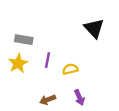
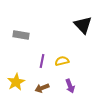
purple line: (48, 60) -> (42, 61), moved
yellow star: (18, 63) -> (16, 82), moved

